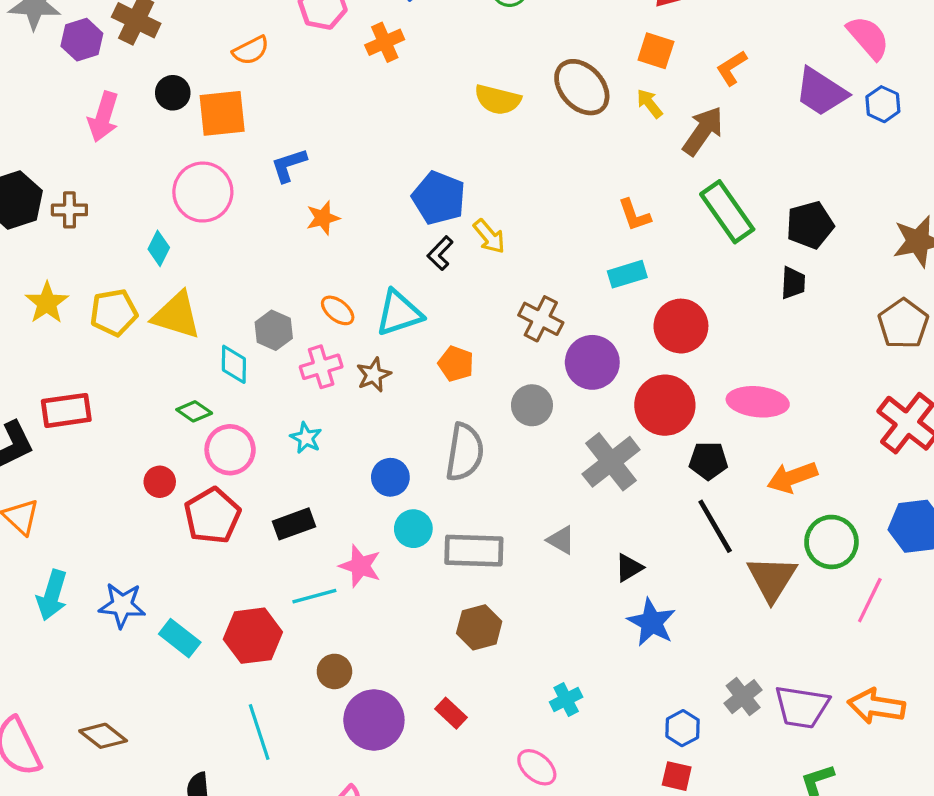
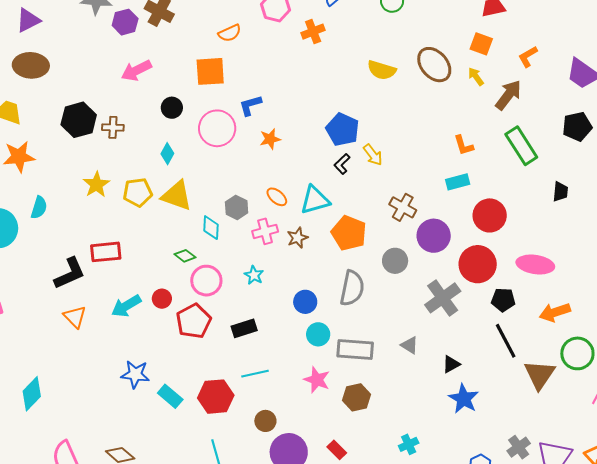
black circle: (173, 93) -> (172, 108), moved
pink arrow: (103, 117) -> (136, 70), turned 44
pink circle: (203, 192) -> (217, 128), moved
black pentagon: (810, 225) -> (577, 126), moved
orange pentagon: (456, 364) -> (349, 233), size x1.6
pink star: (360, 566) -> (317, 380), moved
cyan arrow: (52, 595) -> (126, 306), moved, turned 40

